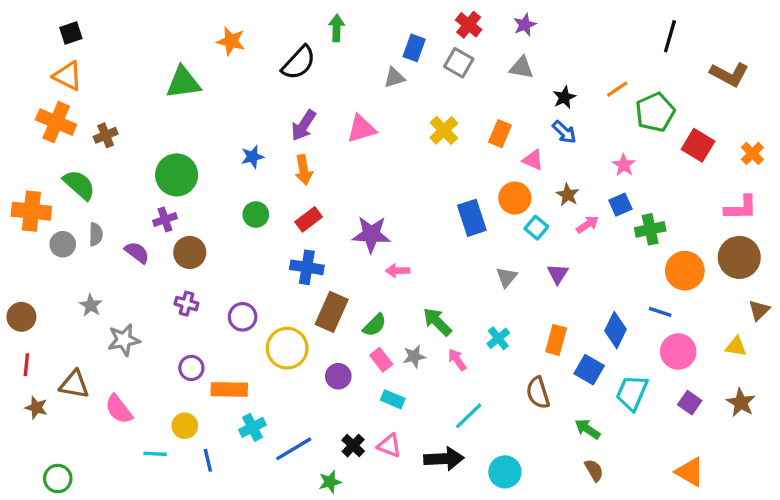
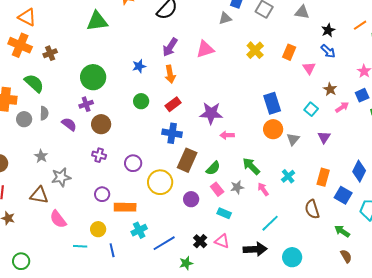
pink triangle: (533, 160) -> (309, 68), turned 32
orange circle: (515, 198) -> (273, 129), moved
brown triangle: (74, 384) -> (39, 195), moved

